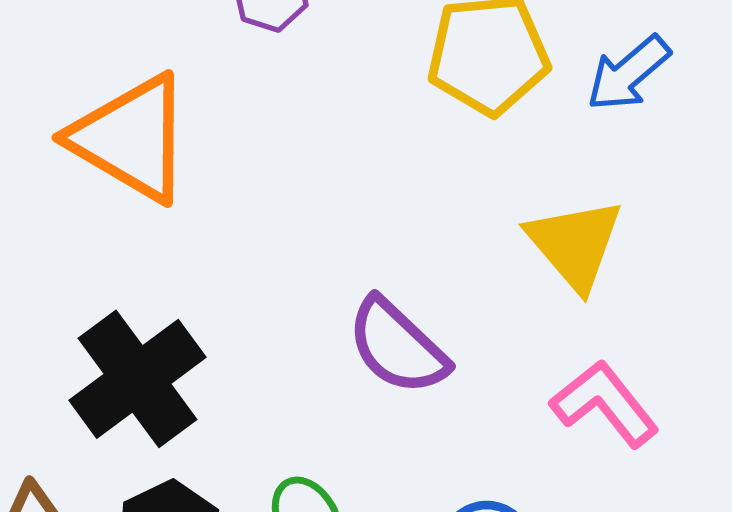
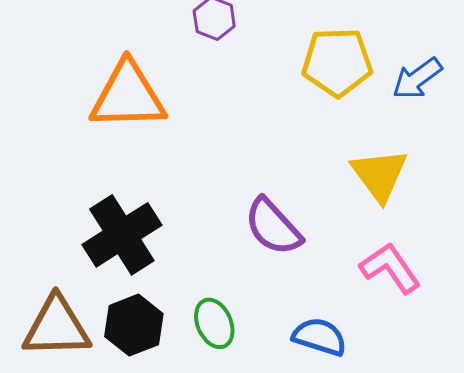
orange triangle: (131, 138) -> (128, 96), turned -36

